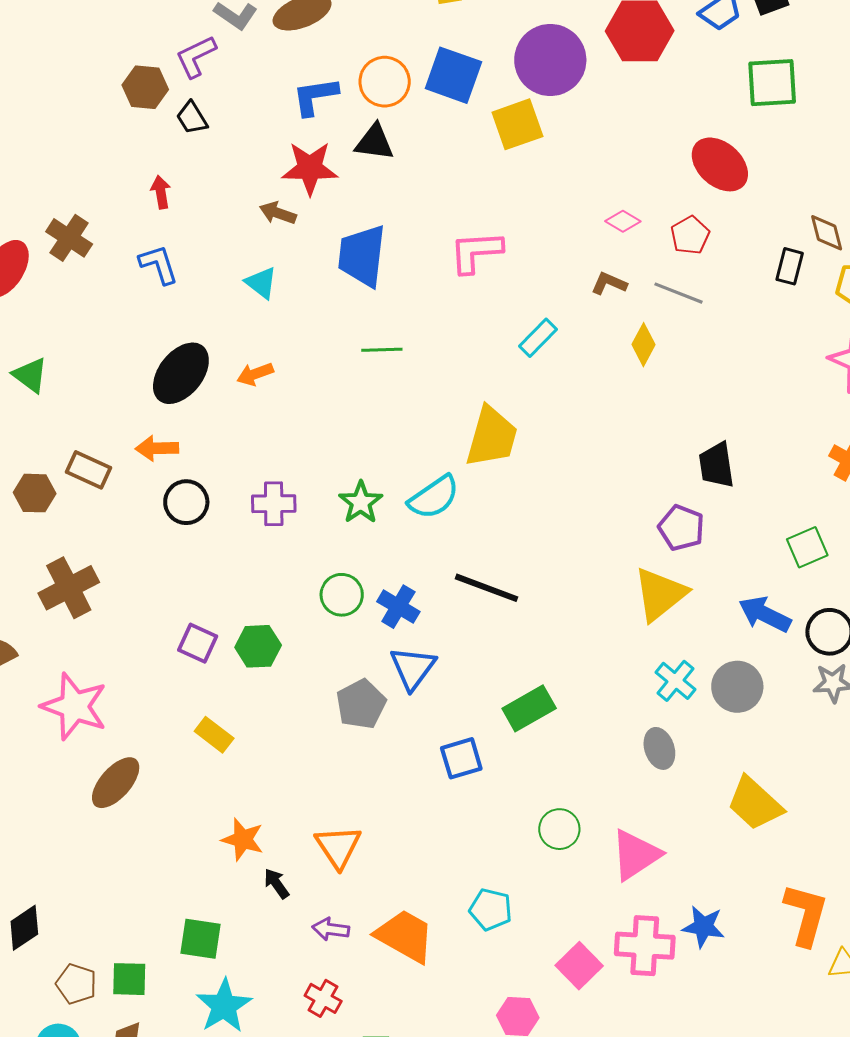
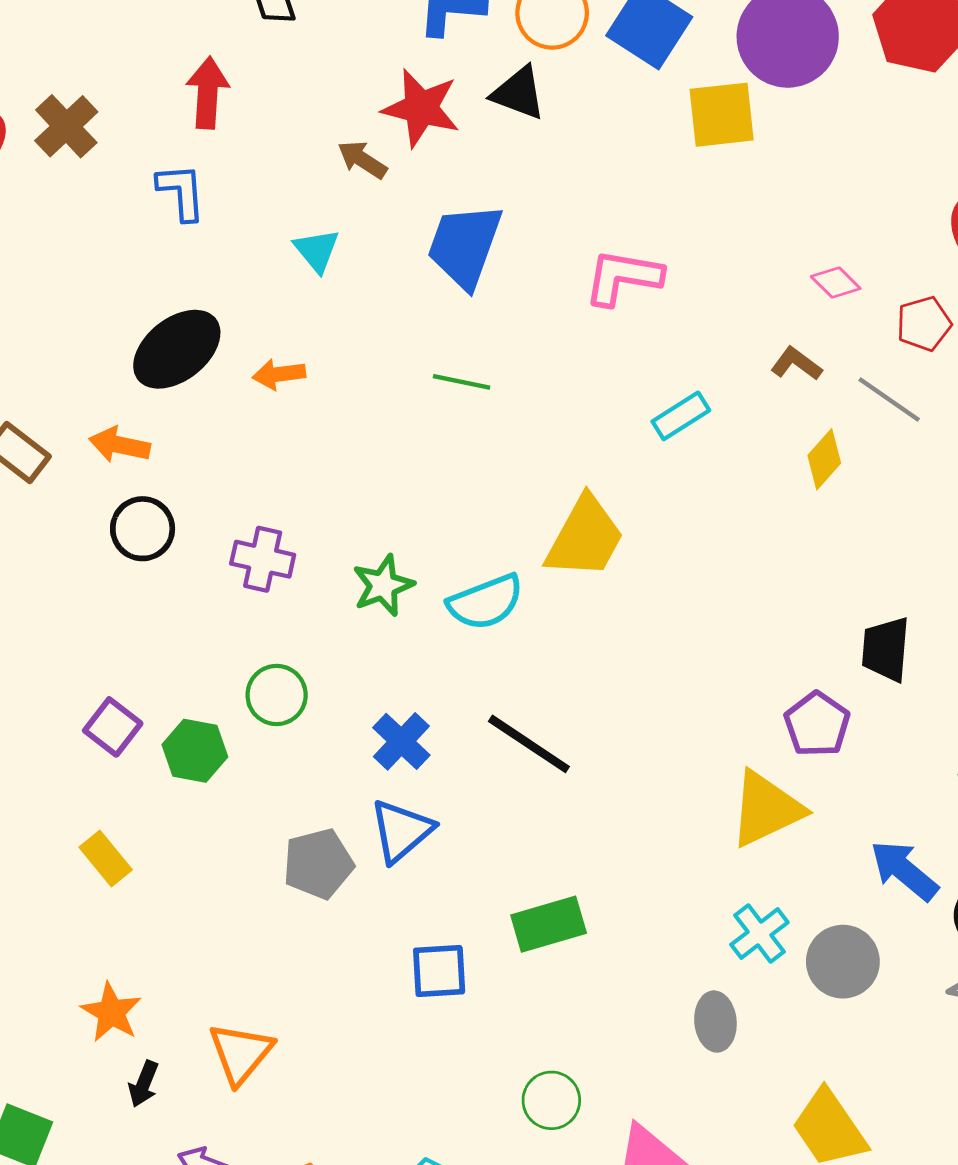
red arrow: (161, 192) -> (208, 93), size x1.5
green circle: (342, 595) -> (277, 695), moved
black arrow: (276, 883) -> (144, 1084), turned -136

